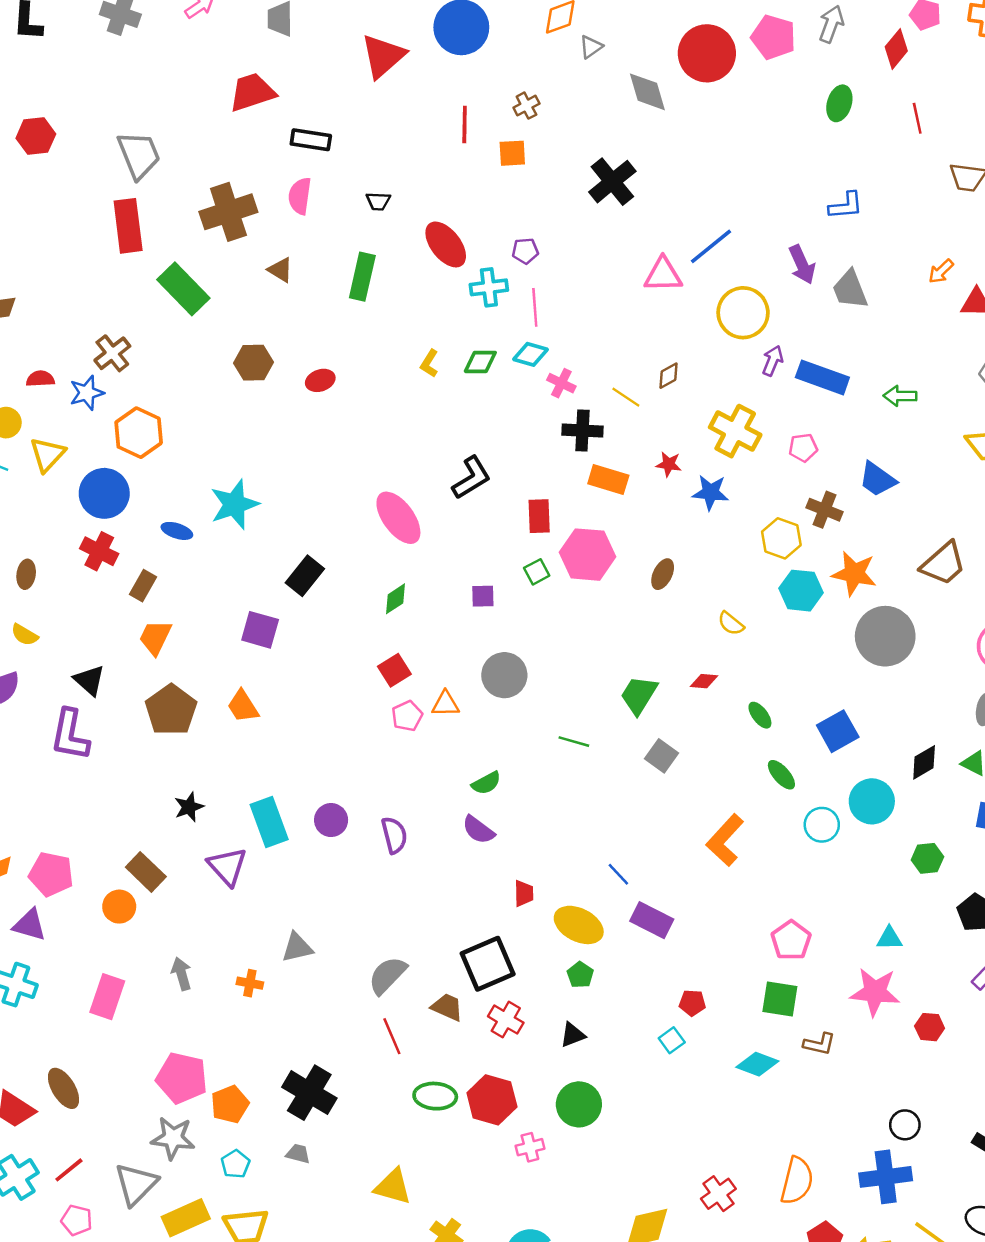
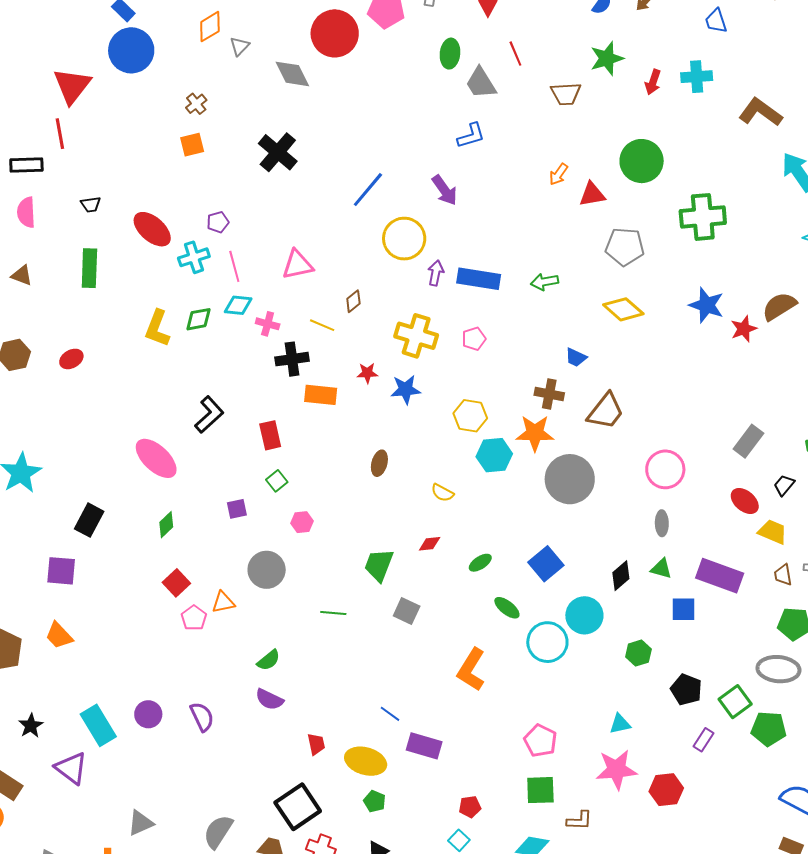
red line: (465, 124) -> (60, 134), moved
pink triangle: (663, 275) -> (298, 265), moved
gray trapezoid: (850, 290) -> (481, 83), moved
yellow L-shape: (429, 363) -> (157, 328), size x1.6
blue trapezoid: (877, 479) -> (576, 357), moved, size x0.7
brown cross: (825, 510) -> (549, 394), moved
pink hexagon: (588, 555) -> (302, 522), moved, size x0.5
green ellipse: (760, 715) -> (480, 563), turned -75
cyan circle: (822, 825) -> (547, 642), size x1.4
red hexagon: (930, 1027) -> (666, 790), size x1.4

